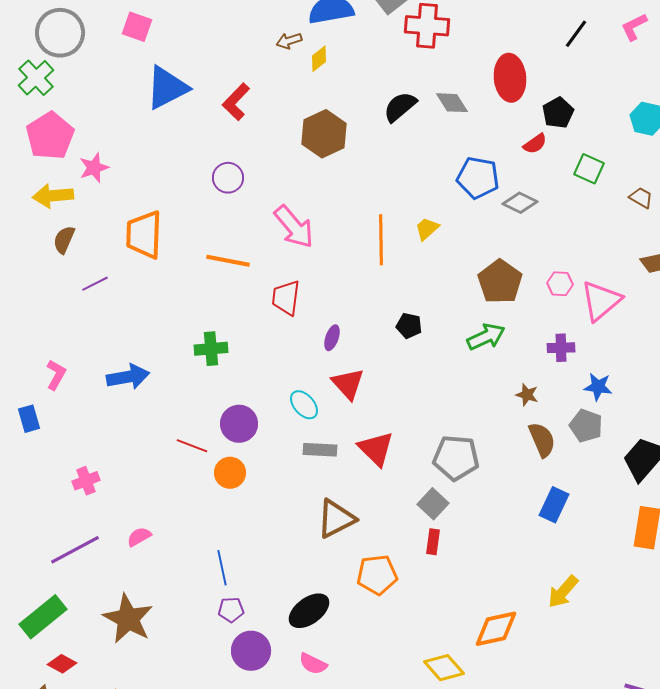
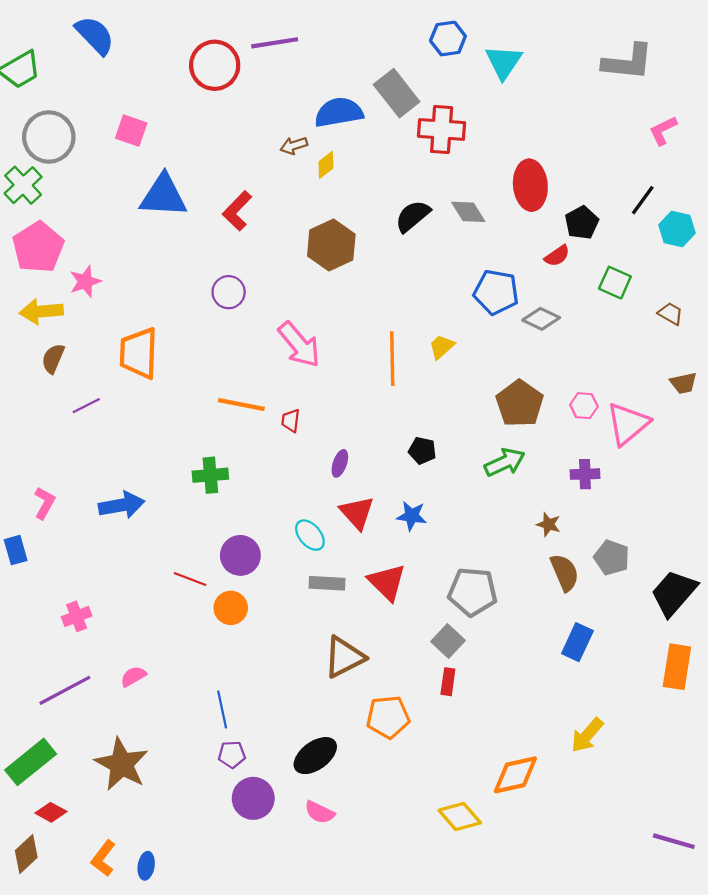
black line: (576, 34) -> (643, 200), moved
blue triangle: (167, 88) -> (163, 196), turned 30
orange line: (228, 261) -> (241, 405), moved
red trapezoid: (286, 298) -> (291, 421), size x0.6
blue star: (598, 387) -> (412, 516), moved

